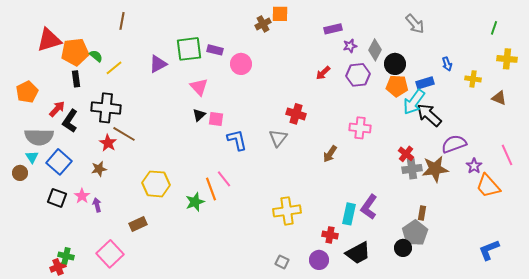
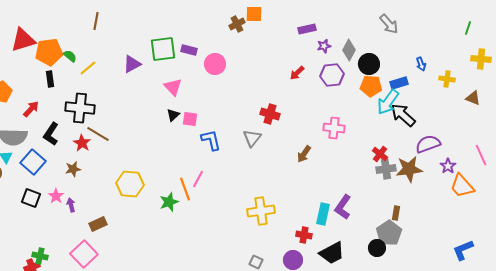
black L-shape: (70, 121) -> (51, 134), moved
pink line: (224, 179) -> (198, 179), turned 66
brown rectangle: (138, 224) -> (98, 224), moved

